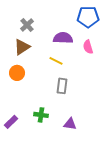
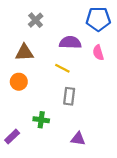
gray cross: (27, 25) -> (36, 20), moved
brown triangle: (22, 47) -> (24, 53), turned 30
green cross: (41, 115) -> (41, 120), moved

